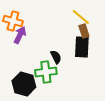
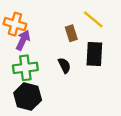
brown rectangle: (84, 31) -> (71, 33), moved
green cross: (46, 72) -> (25, 68), moved

